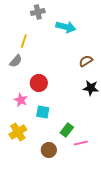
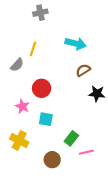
cyan arrow: (66, 27) -> (76, 44), moved
yellow line: (24, 41) -> (33, 49), moved
brown semicircle: (86, 61) -> (83, 70), moved
yellow cross: (18, 132) -> (19, 140), turned -30

